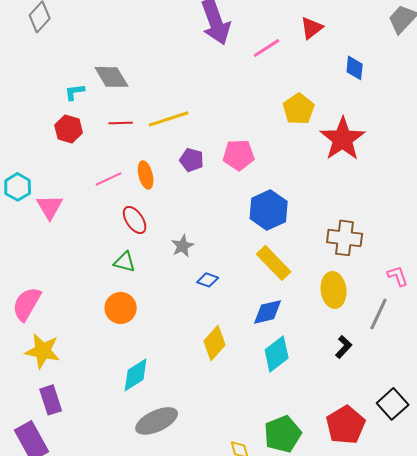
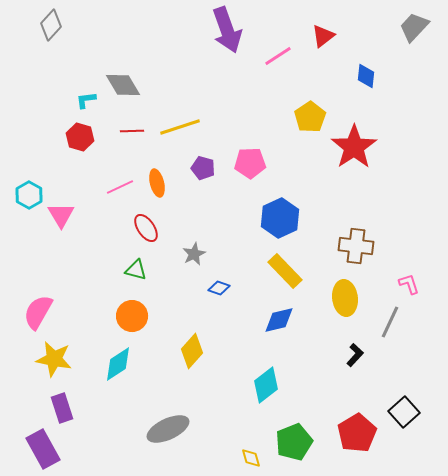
yellow diamond: (215, 343) -> (192, 351), moved
cyan diamond: (277, 354) -> (266, 385), moved
cyan diamond: (136, 375) -> (118, 364), moved

